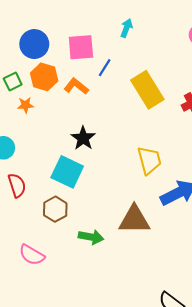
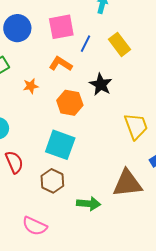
orange hexagon: (44, 77) -> (70, 103), moved
yellow rectangle: (147, 90) -> (119, 44), moved, size x0.7
orange star: (25, 105) -> (31, 86), moved
black star: (83, 138) -> (101, 85), moved

